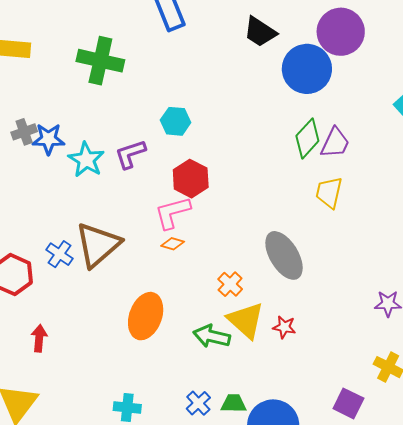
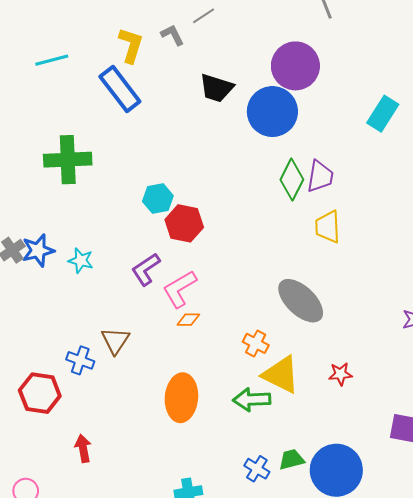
purple L-shape: (130, 154) -> (146, 269), moved
cyan star: (86, 160) -> (81, 261), size x0.7
red hexagon: (191, 179) -> (184, 223), moved
brown triangle: (98, 245) -> (115, 341), size x0.6
red star: (284, 327) -> (340, 374), moved

